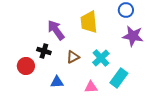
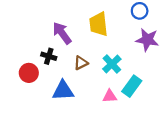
blue triangle: (57, 82) -> (63, 91), size x1.5
pink triangle: (91, 87) -> (110, 96), moved

